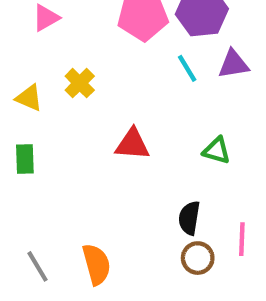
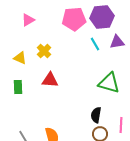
red triangle: (132, 144) -> (50, 80), moved
green triangle: (217, 151) -> (109, 83), size x1.6

